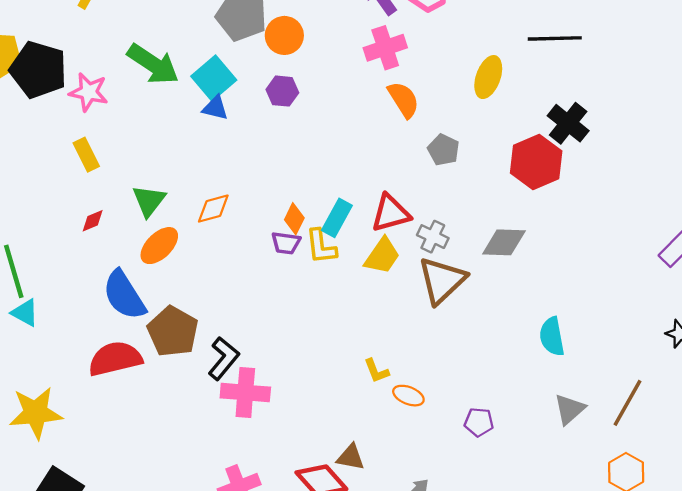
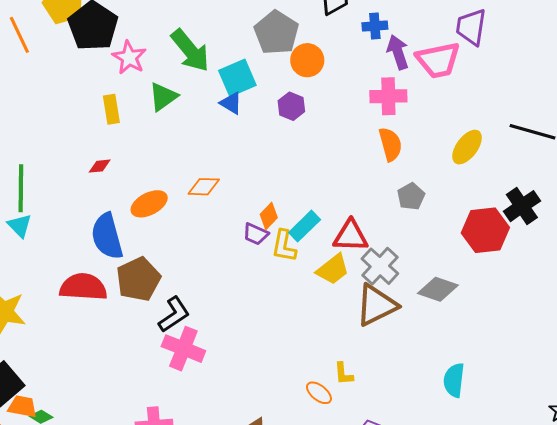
green triangle: (149, 201) -> (163, 97), moved
gray cross: (433, 237) -> (380, 266), size x1.4
yellow L-shape: (376, 371) -> (343, 374), moved

